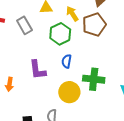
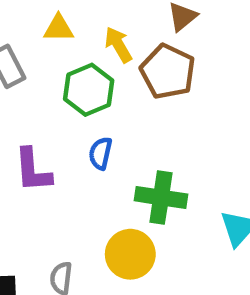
brown pentagon: (94, 24) -> (168, 72), turned -30
yellow circle: (69, 92) -> (130, 254), moved

